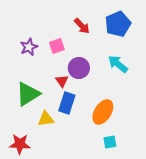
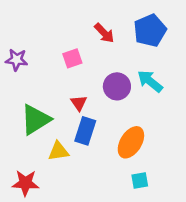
purple star: (29, 47) -> (17, 60), moved, turned 30
purple circle: (79, 68) -> (117, 86), moved

